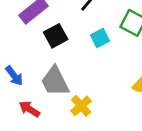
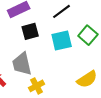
cyan square: (100, 38) -> (62, 40), size x1.5

